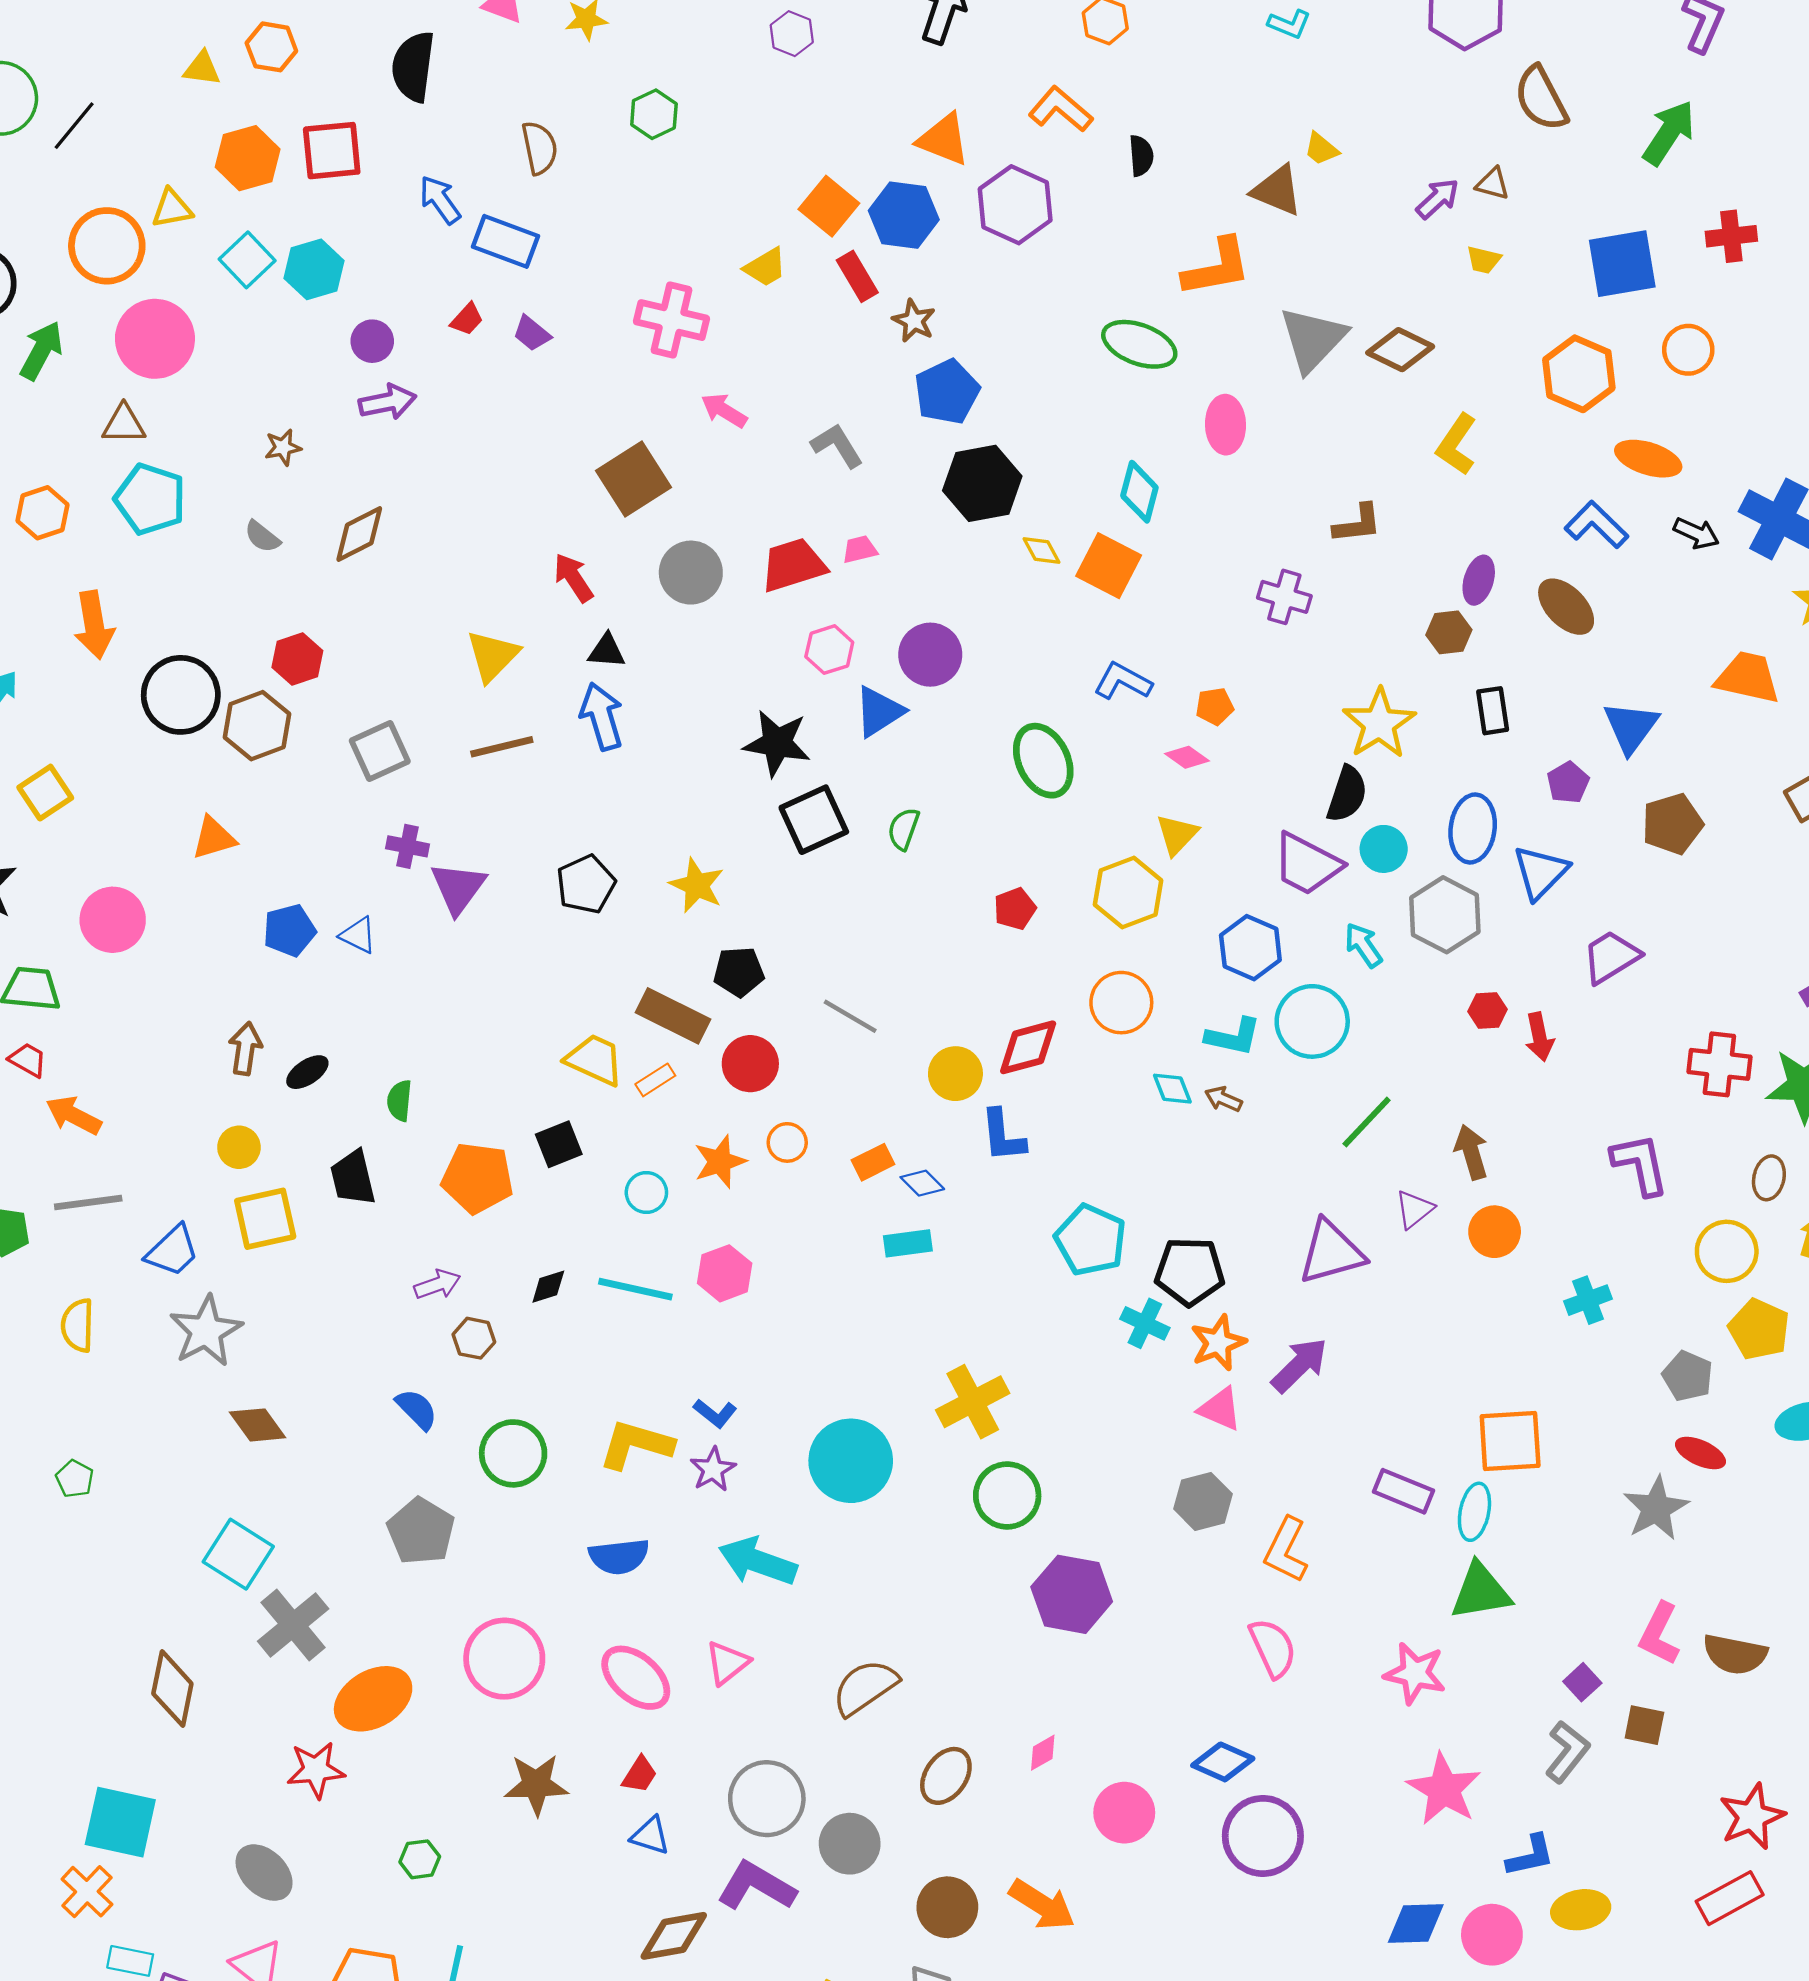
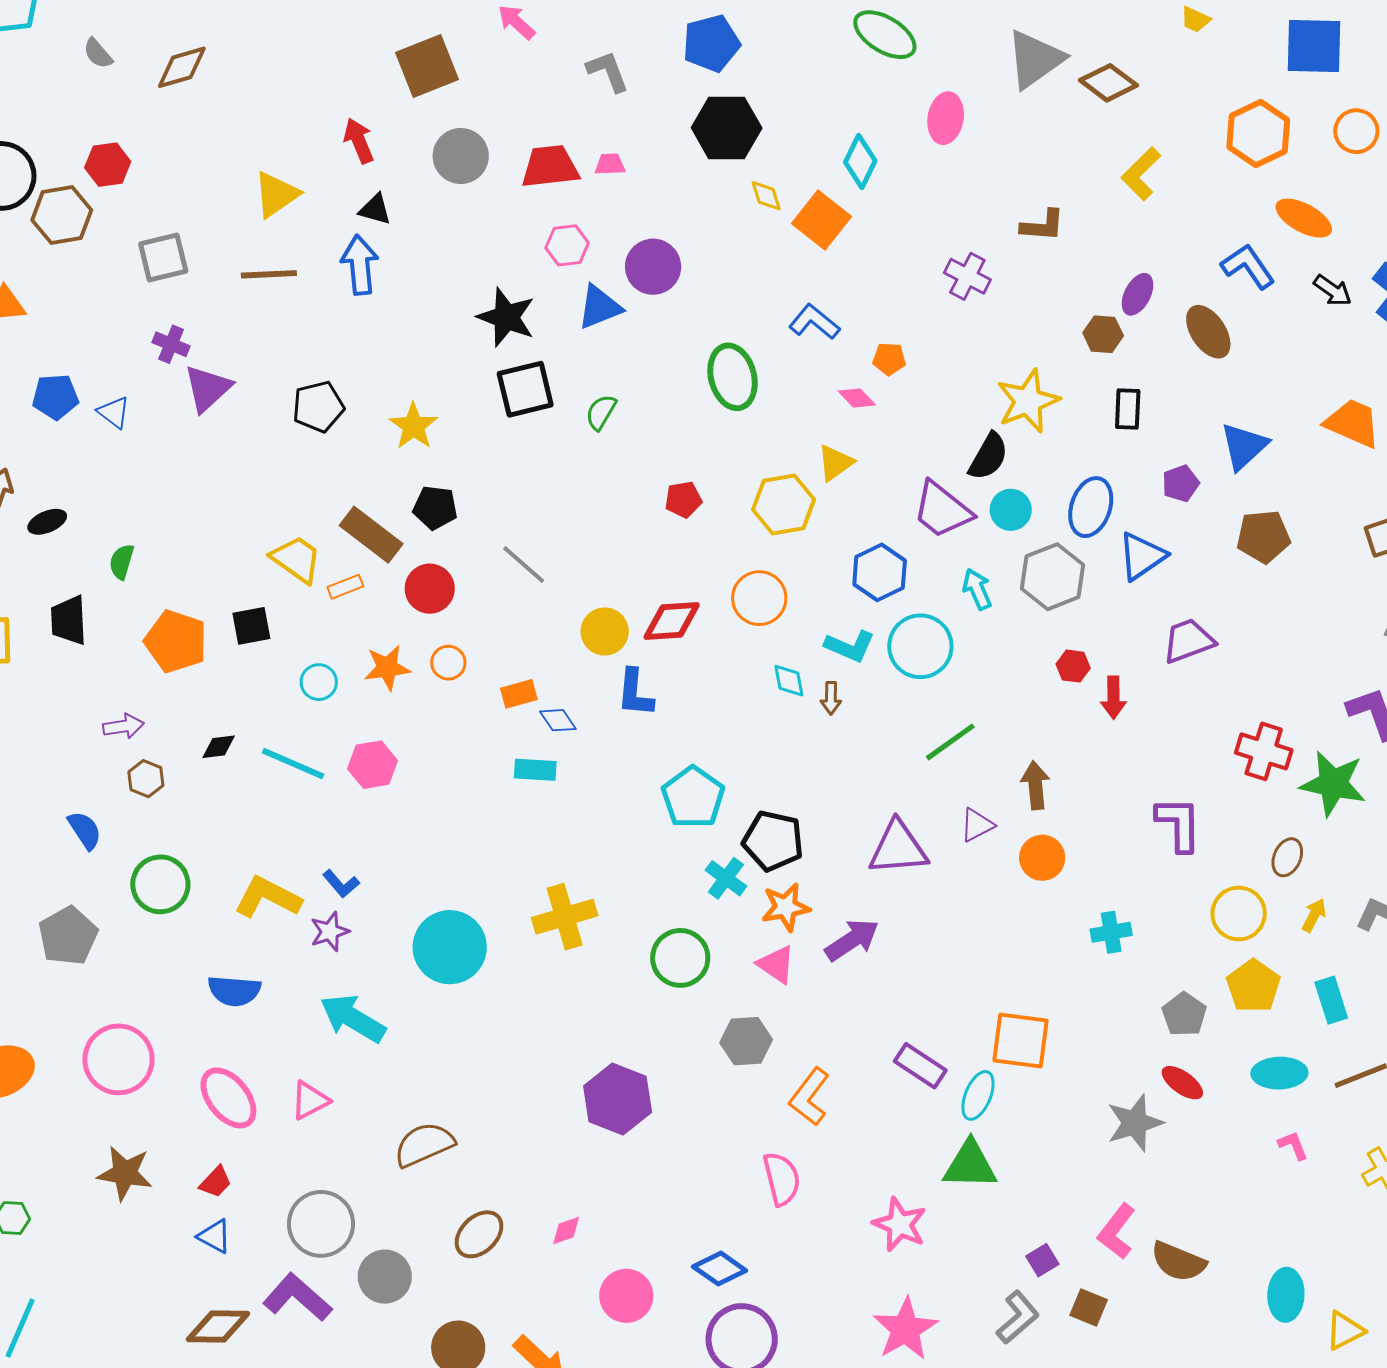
brown arrow: (1223, 1099) -> (831, 698), turned -124
green circle: (1007, 1495) -> (680, 958), moved

